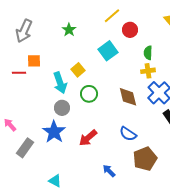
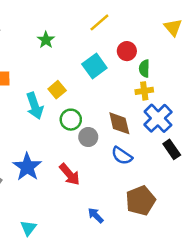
red circle: (130, 30) -> (127, 51), moved
gray circle: (62, 108) -> (88, 137), moved
blue semicircle: (128, 134) -> (122, 156), moved
red arrow: (88, 138) -> (70, 174), turned -90
cyan triangle: (55, 181) -> (28, 228), turned 40

